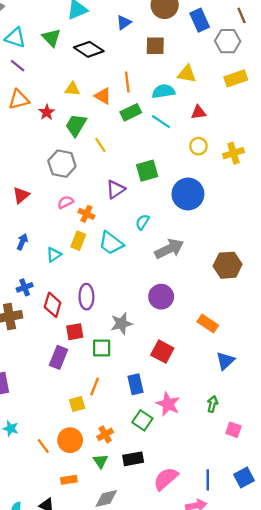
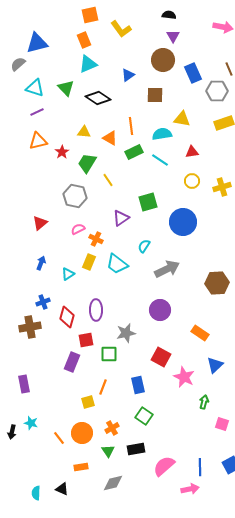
purple line: (18, 66) -> (37, 112), turned -64
pink star: (168, 404) -> (184, 377), moved

